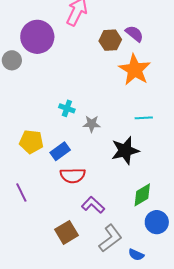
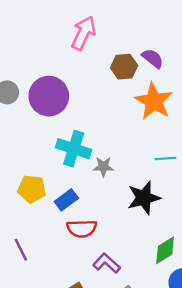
purple circle: (37, 37) -> (49, 96), moved
cyan cross: (67, 108) -> (74, 149), size x1.8

